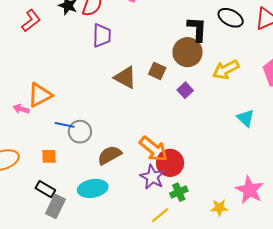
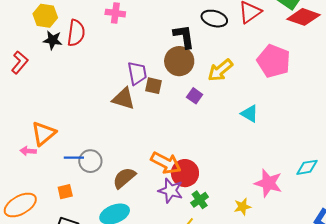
purple trapezoid: (102, 36) -> (137, 73), moved
purple square: (185, 90) -> (195, 96), moved

